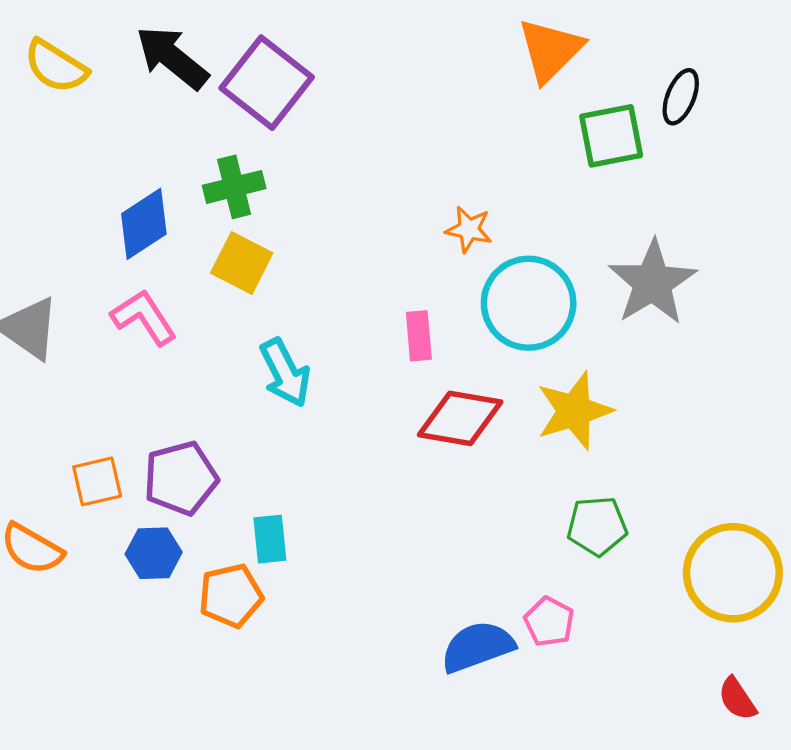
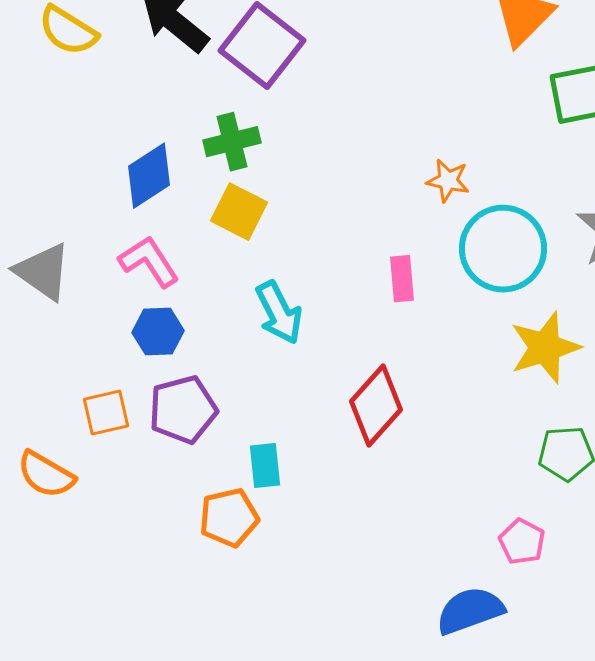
red diamond: (460, 418) -> (376, 406), moved, turned -58
blue hexagon: (154, 553) -> (158, 332), moved
blue semicircle: (477, 647) -> (470, 611), moved

